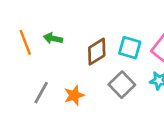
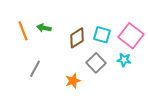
orange star: (74, 95) -> (73, 81), moved

